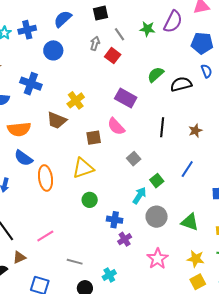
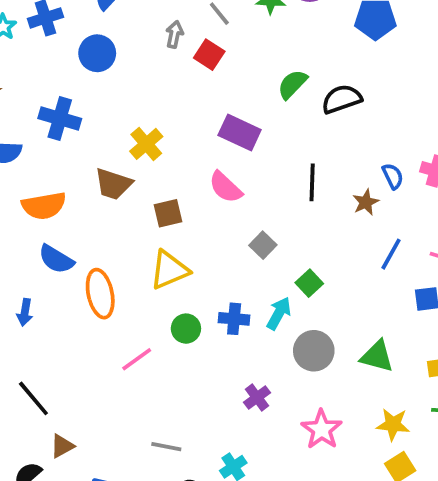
blue semicircle: (206, 71) -> (393, 176), moved
brown star: (195, 131) -> (366, 202), moved
brown square: (94, 138) -> (168, 213), moved
blue line: (187, 169) -> (391, 254), moved
blue cross: (115, 220) -> (234, 319), moved
pink line: (45, 236) -> (137, 359), moved

